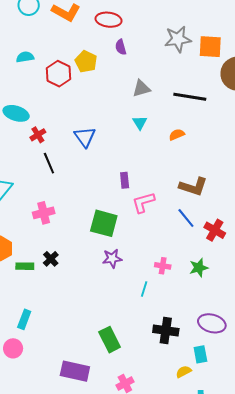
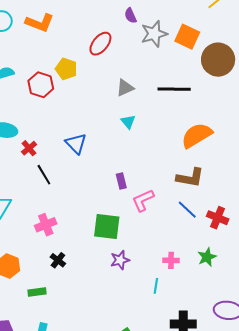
red ellipse: (109, 20) -> (100, 44), moved, turned -50
purple semicircle: (121, 47) -> (130, 16), moved
orange square: (210, 47) -> (187, 37), turned 30
orange semicircle: (177, 135) -> (197, 135), moved, size x2.0
black cross: (51, 259) -> (58, 260), moved
green rectangle: (25, 266) -> (37, 292), moved

